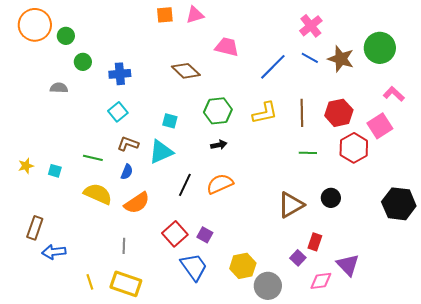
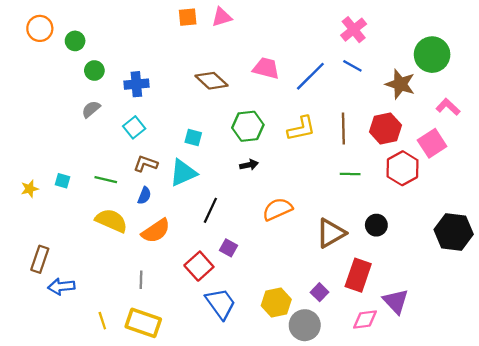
orange circle: (35, 25) -> (40, 28), size x0.7
pink trapezoid: (227, 47) -> (266, 68), moved
brown star: (341, 59) -> (400, 84), moved
gray semicircle: (59, 88) -> (91, 109), moved, turned -42
cyan square: (55, 171) -> (63, 181), moved
orange semicircle: (220, 184) -> (277, 209), moved
purple square: (205, 235) -> (229, 248), moved
red rectangle: (315, 242) -> (358, 275), size x1.6
purple square: (298, 258) -> (319, 292), moved

